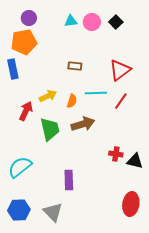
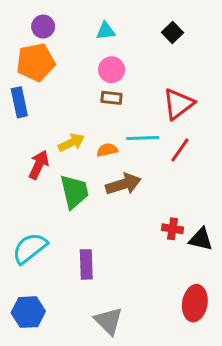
pink circle: (92, 22) -> (112, 70), moved
orange semicircle: (72, 101) -> (107, 150), turned -120
purple rectangle: (69, 180) -> (86, 264), moved
gray triangle: (53, 212) -> (109, 321), moved

